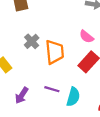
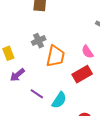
purple line: (52, 89) -> (37, 94), moved
purple arrow: (22, 95) -> (17, 75), moved

